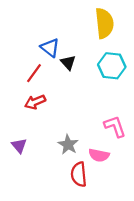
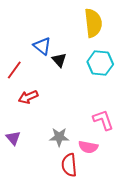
red line: (34, 73) -> (14, 70), moved
gray star: (68, 145) -> (59, 137), turned -30

